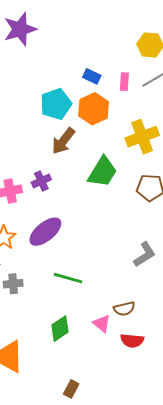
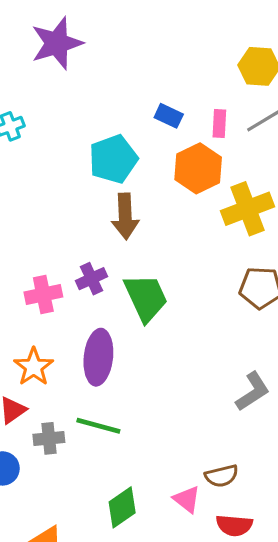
orange hexagon: (94, 109) -> (198, 168), moved
brown arrow: (63, 141) -> (125, 216), turned -40
green trapezoid: (102, 172) -> (146, 298), moved, turned -56
purple ellipse: (45, 232) -> (98, 357), turned -44
green line: (68, 278) -> (98, 426), moved

